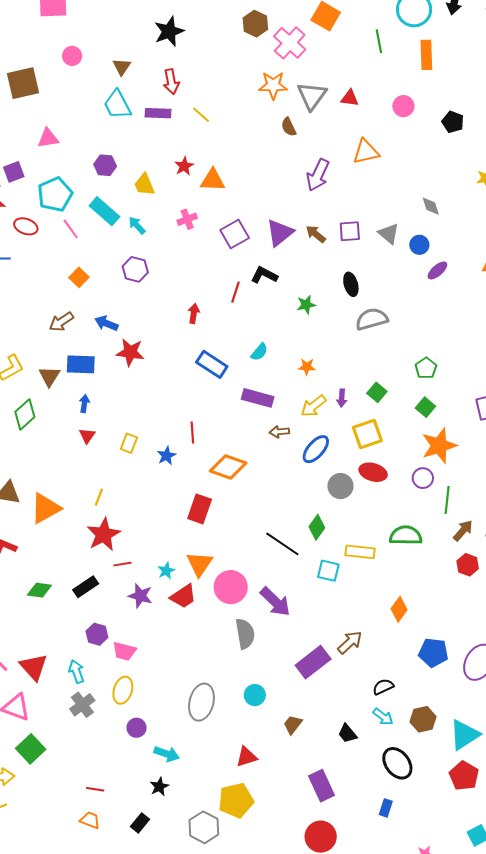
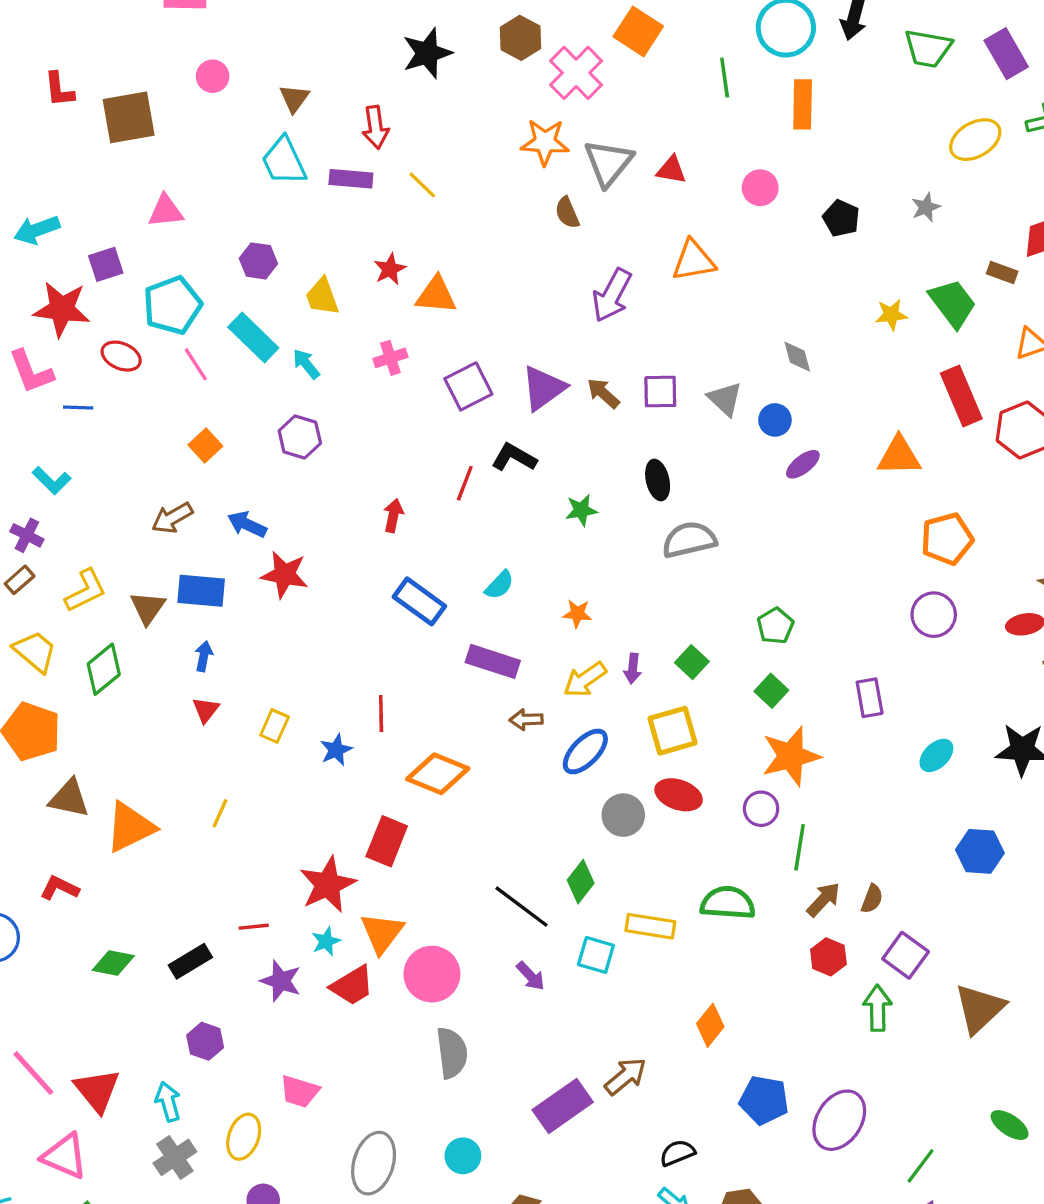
black star: (169, 31) -> (427, 53), moved
red star: (104, 534) -> (328, 885), moved
purple arrow: (275, 602) -> (531, 976), moved, size x0.6
pink trapezoid: (124, 651) -> (300, 1091), moved

